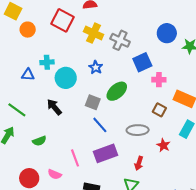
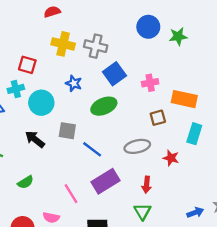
red square: (63, 20) -> (27, 65), moved, size x0.7
blue square: (142, 62) -> (114, 74), moved
green ellipse: (117, 91) -> (104, 106), turned 30
gray square: (93, 102) -> (67, 131), moved
brown square: (159, 110) -> (158, 118), turned -32

